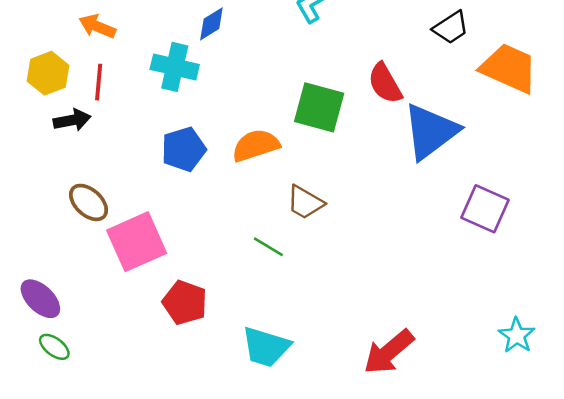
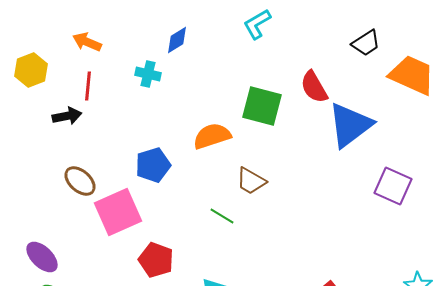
cyan cross: (175, 67) -> (148, 74), size x0.7
yellow hexagon: (48, 73) -> (31, 70), moved
blue pentagon: (184, 149) -> (153, 165), moved

